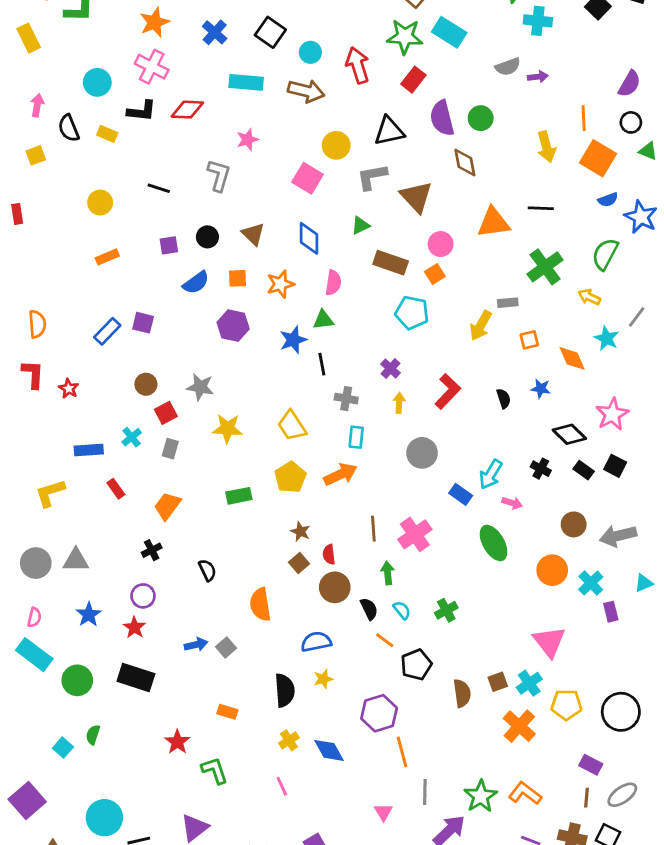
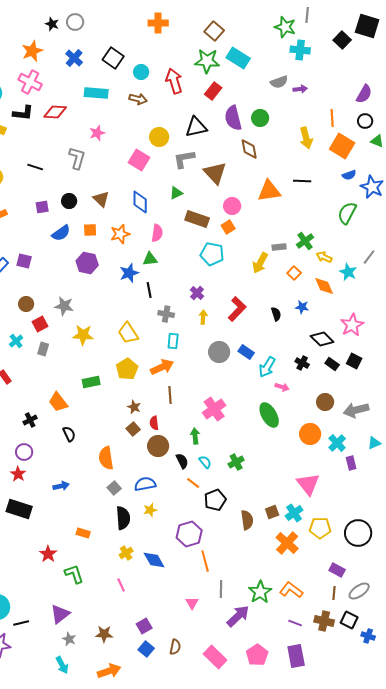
brown arrow: (306, 91) -> (138, 99), size x0.7
green cross: (545, 267) -> (305, 241), moved, size x0.7
yellow arrow: (589, 297) -> (324, 257), moved
orange square: (529, 340) -> (294, 273), turned -32
blue rectangle: (461, 494) -> (246, 352), moved
orange trapezoid: (167, 506) -> (58, 402), moved, turned -75
brown line: (373, 529) -> (170, 395), moved
gray square: (226, 647) -> (114, 488), moved

